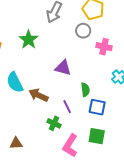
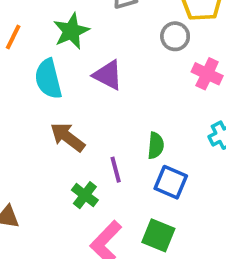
purple triangle: (63, 68) -> (108, 75), moved
cyan semicircle: (15, 82) -> (48, 79), moved

